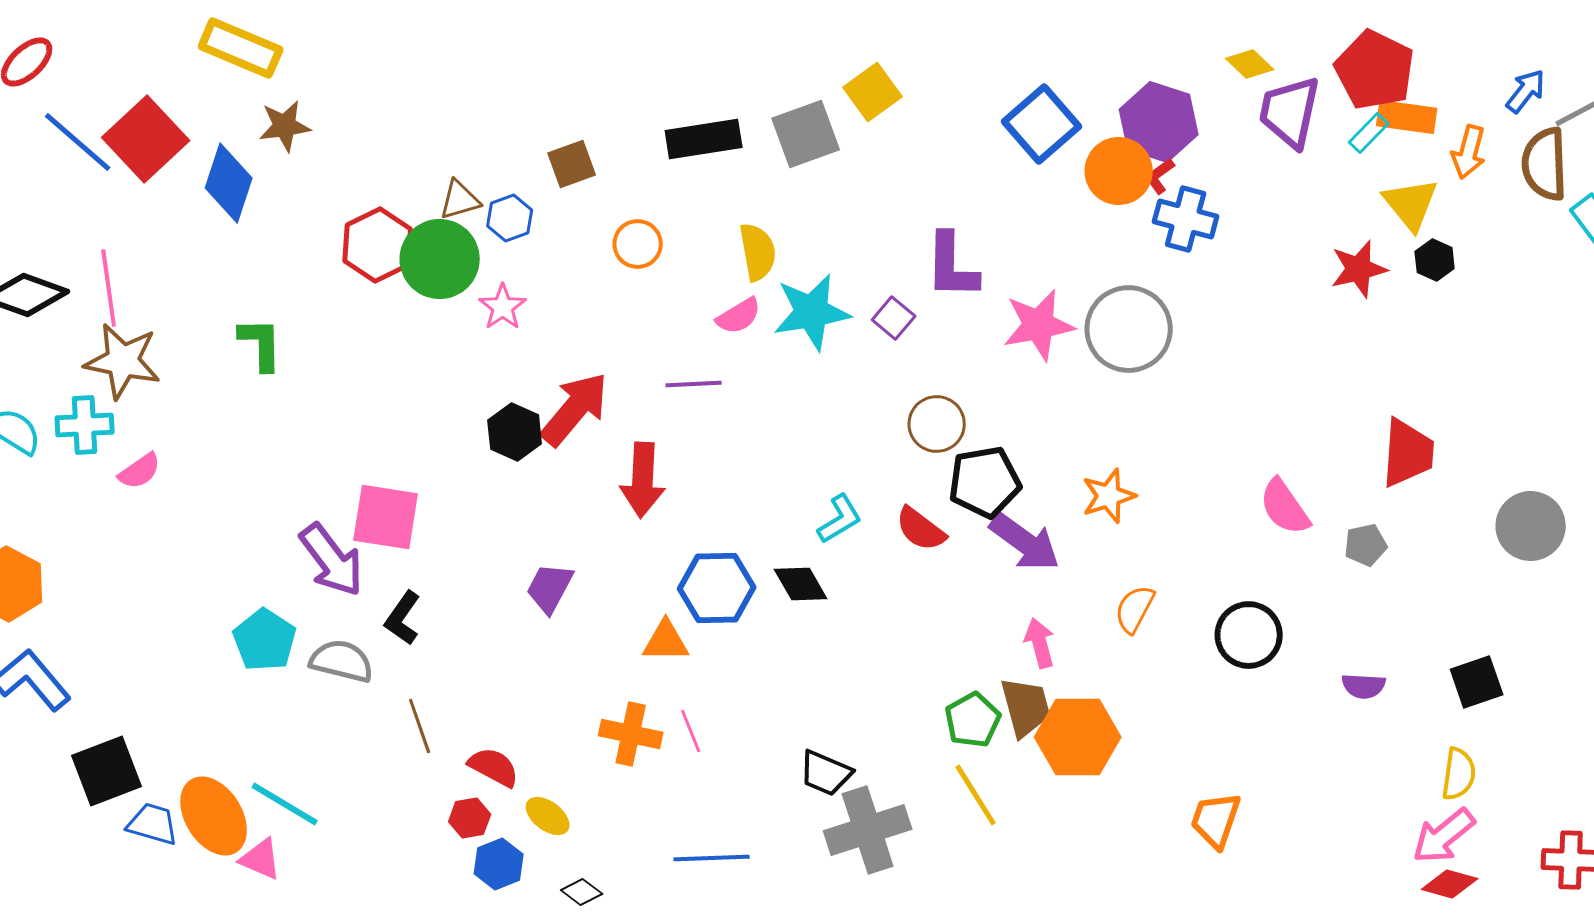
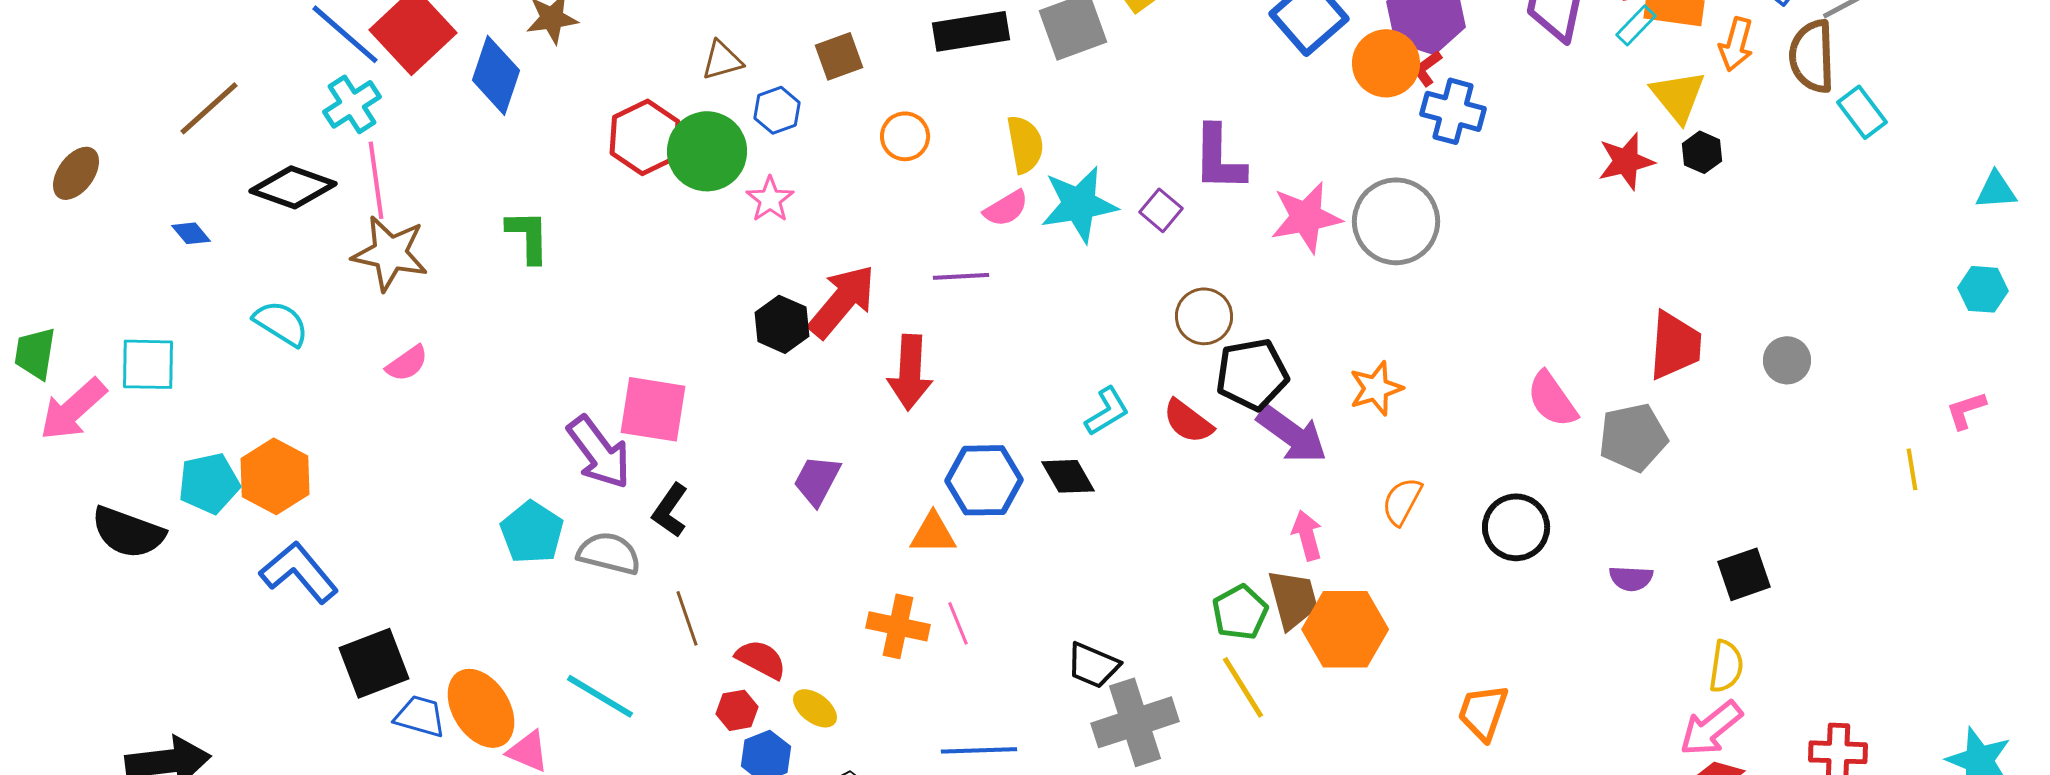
brown triangle: (460, 200) -> (722, 60), moved
cyan cross: (85, 425) -> (352, 104), moved, turned -30
gray circle: (1531, 526) -> (1787, 360), moved, size x0.7
gray pentagon: (1366, 545) -> (1633, 437), size x1.6
cyan line: (285, 804) -> (600, 696), moved

